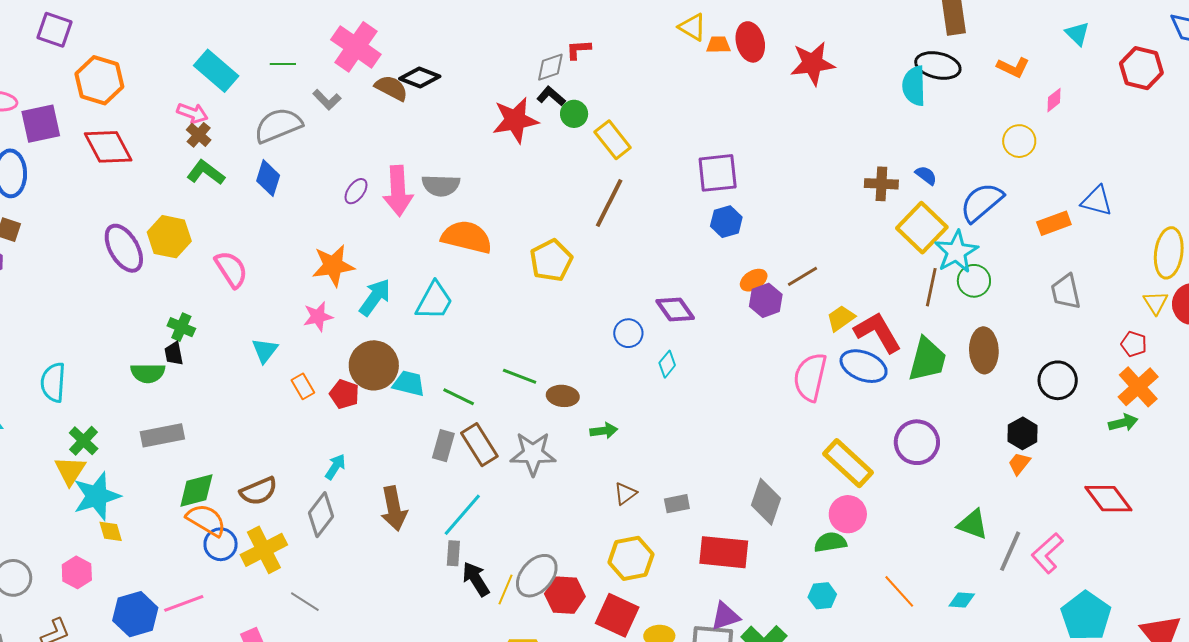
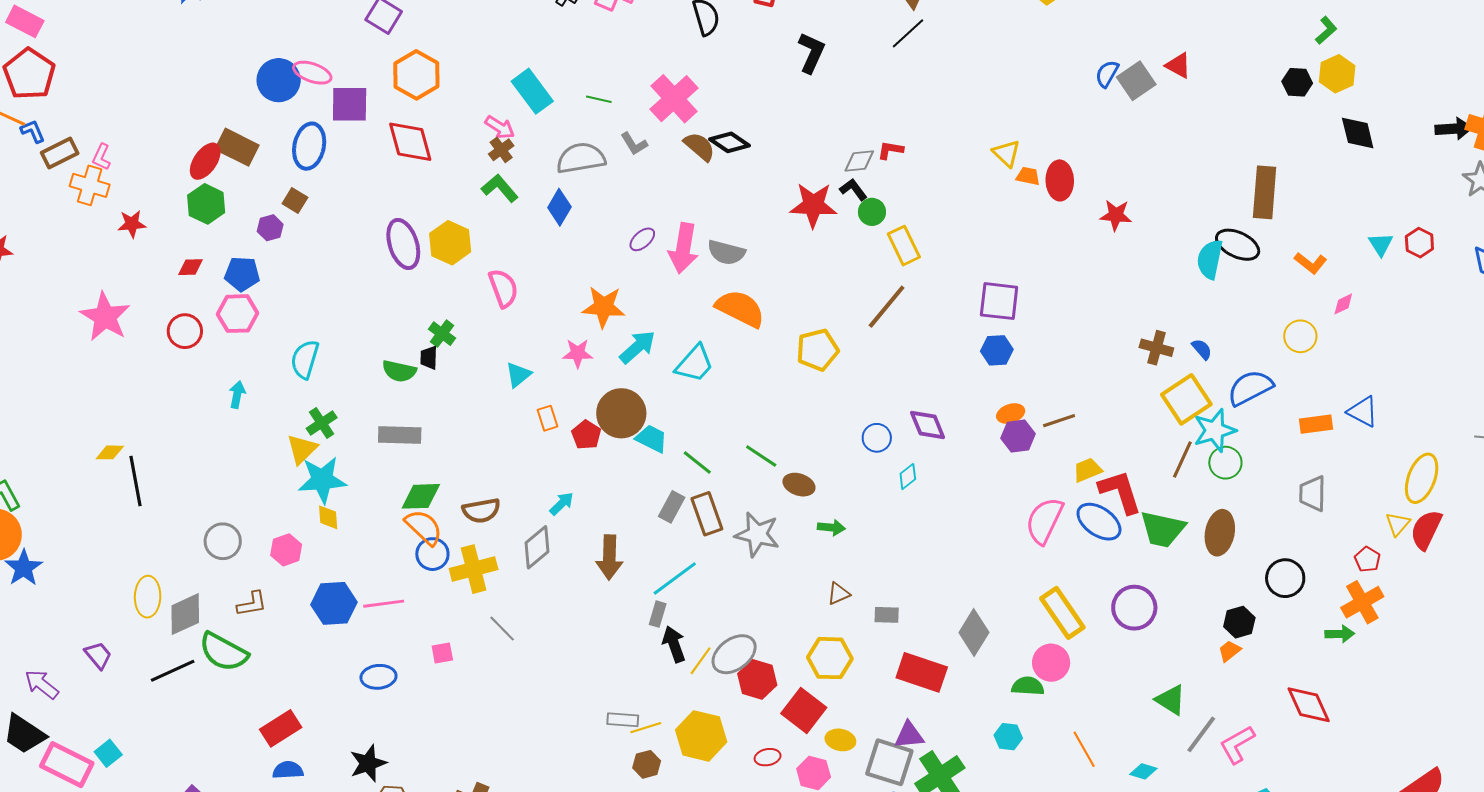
red star: (813, 63) -> (1116, 215), size x0.7
red hexagon: (1141, 68) -> (1419, 243), moved, size x0.7
green trapezoid: (927, 360) -> (1163, 529), turned 75

